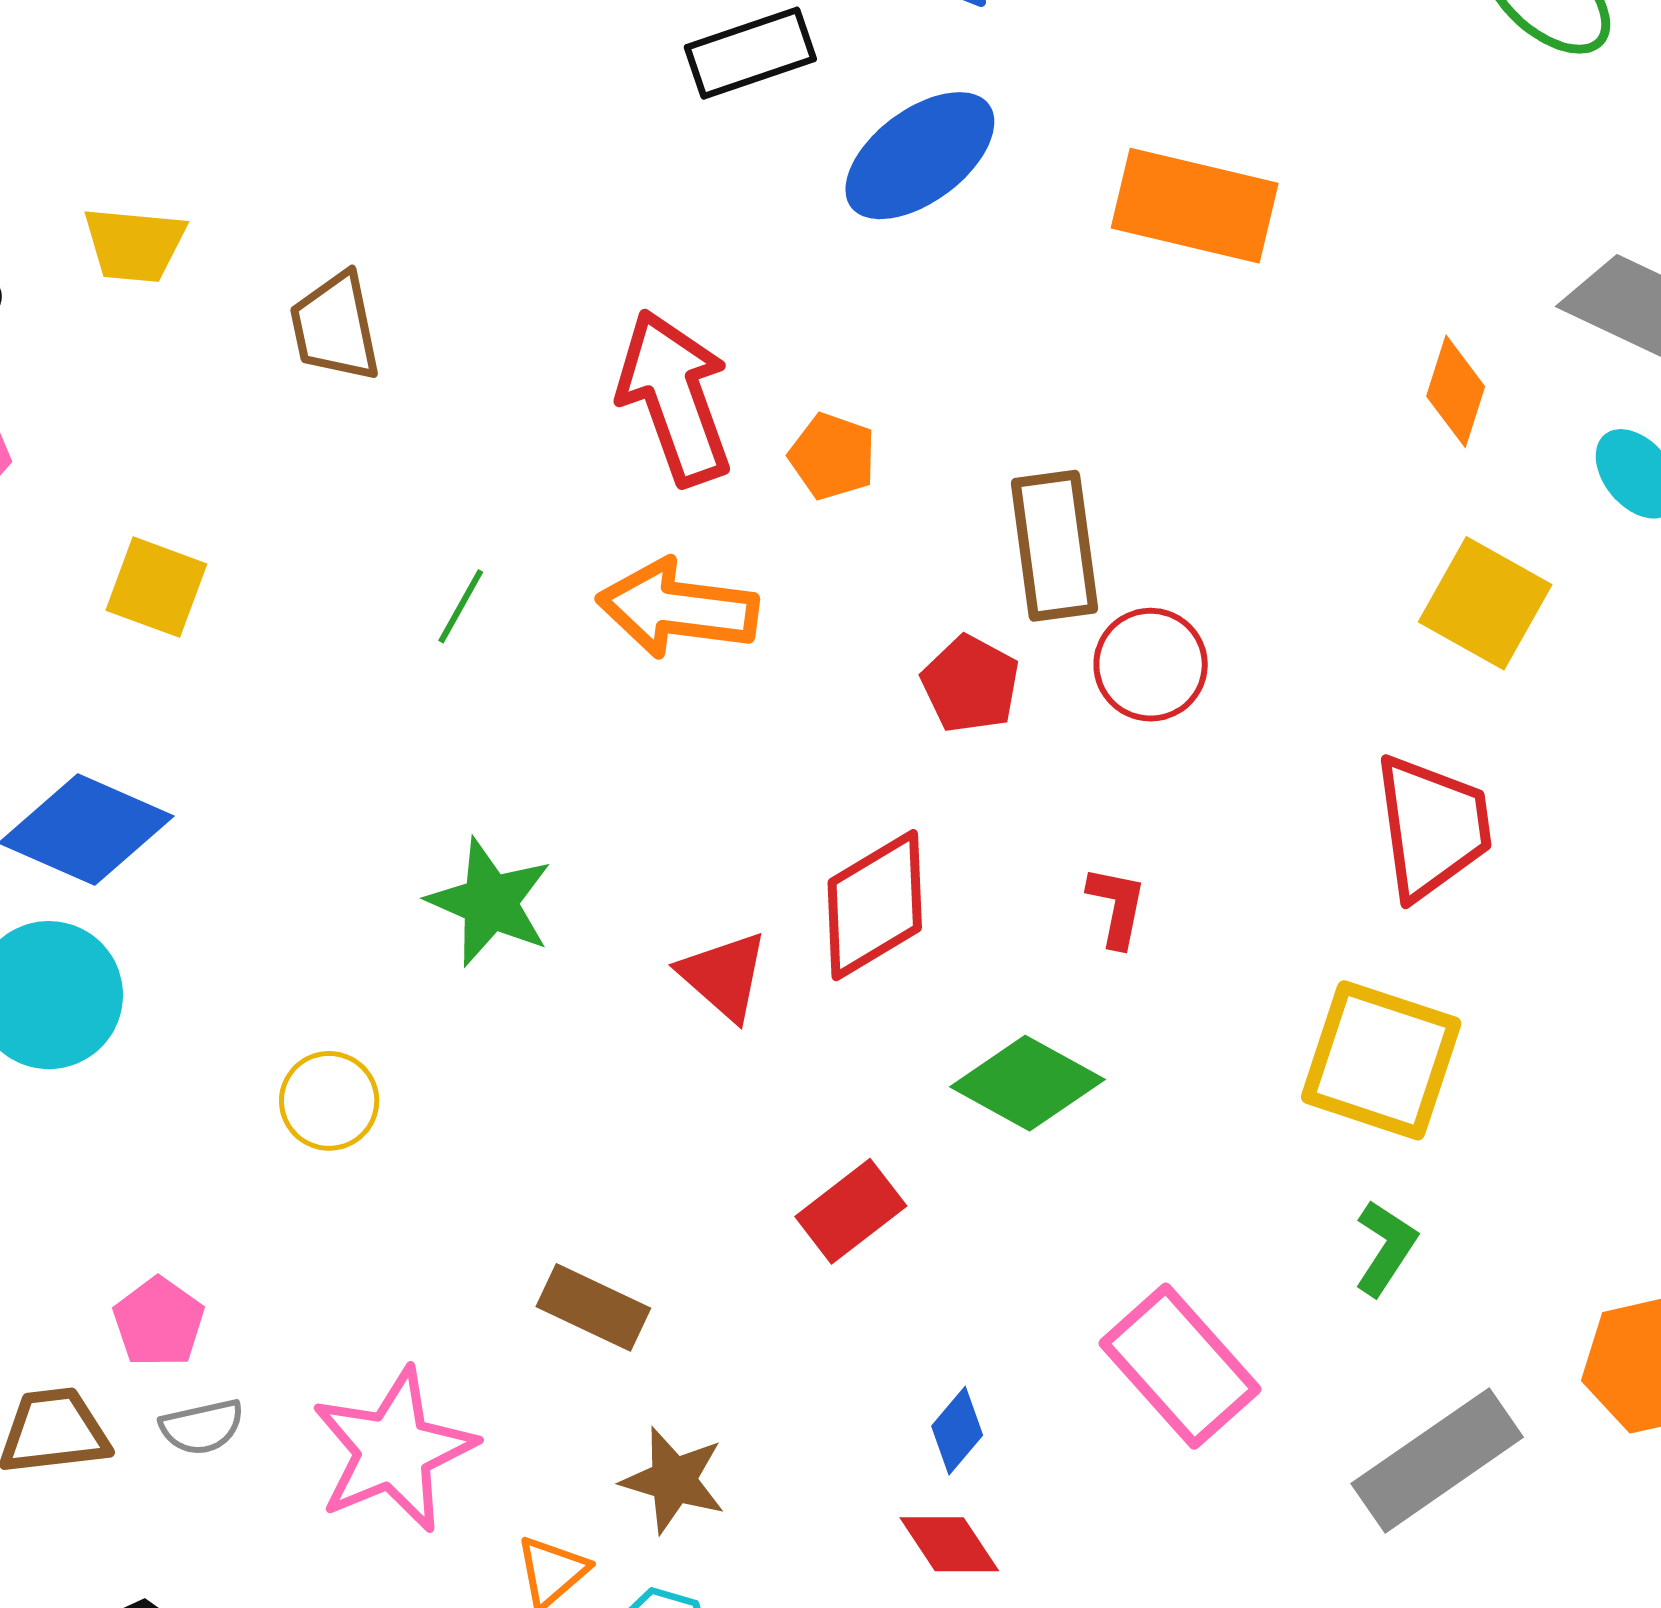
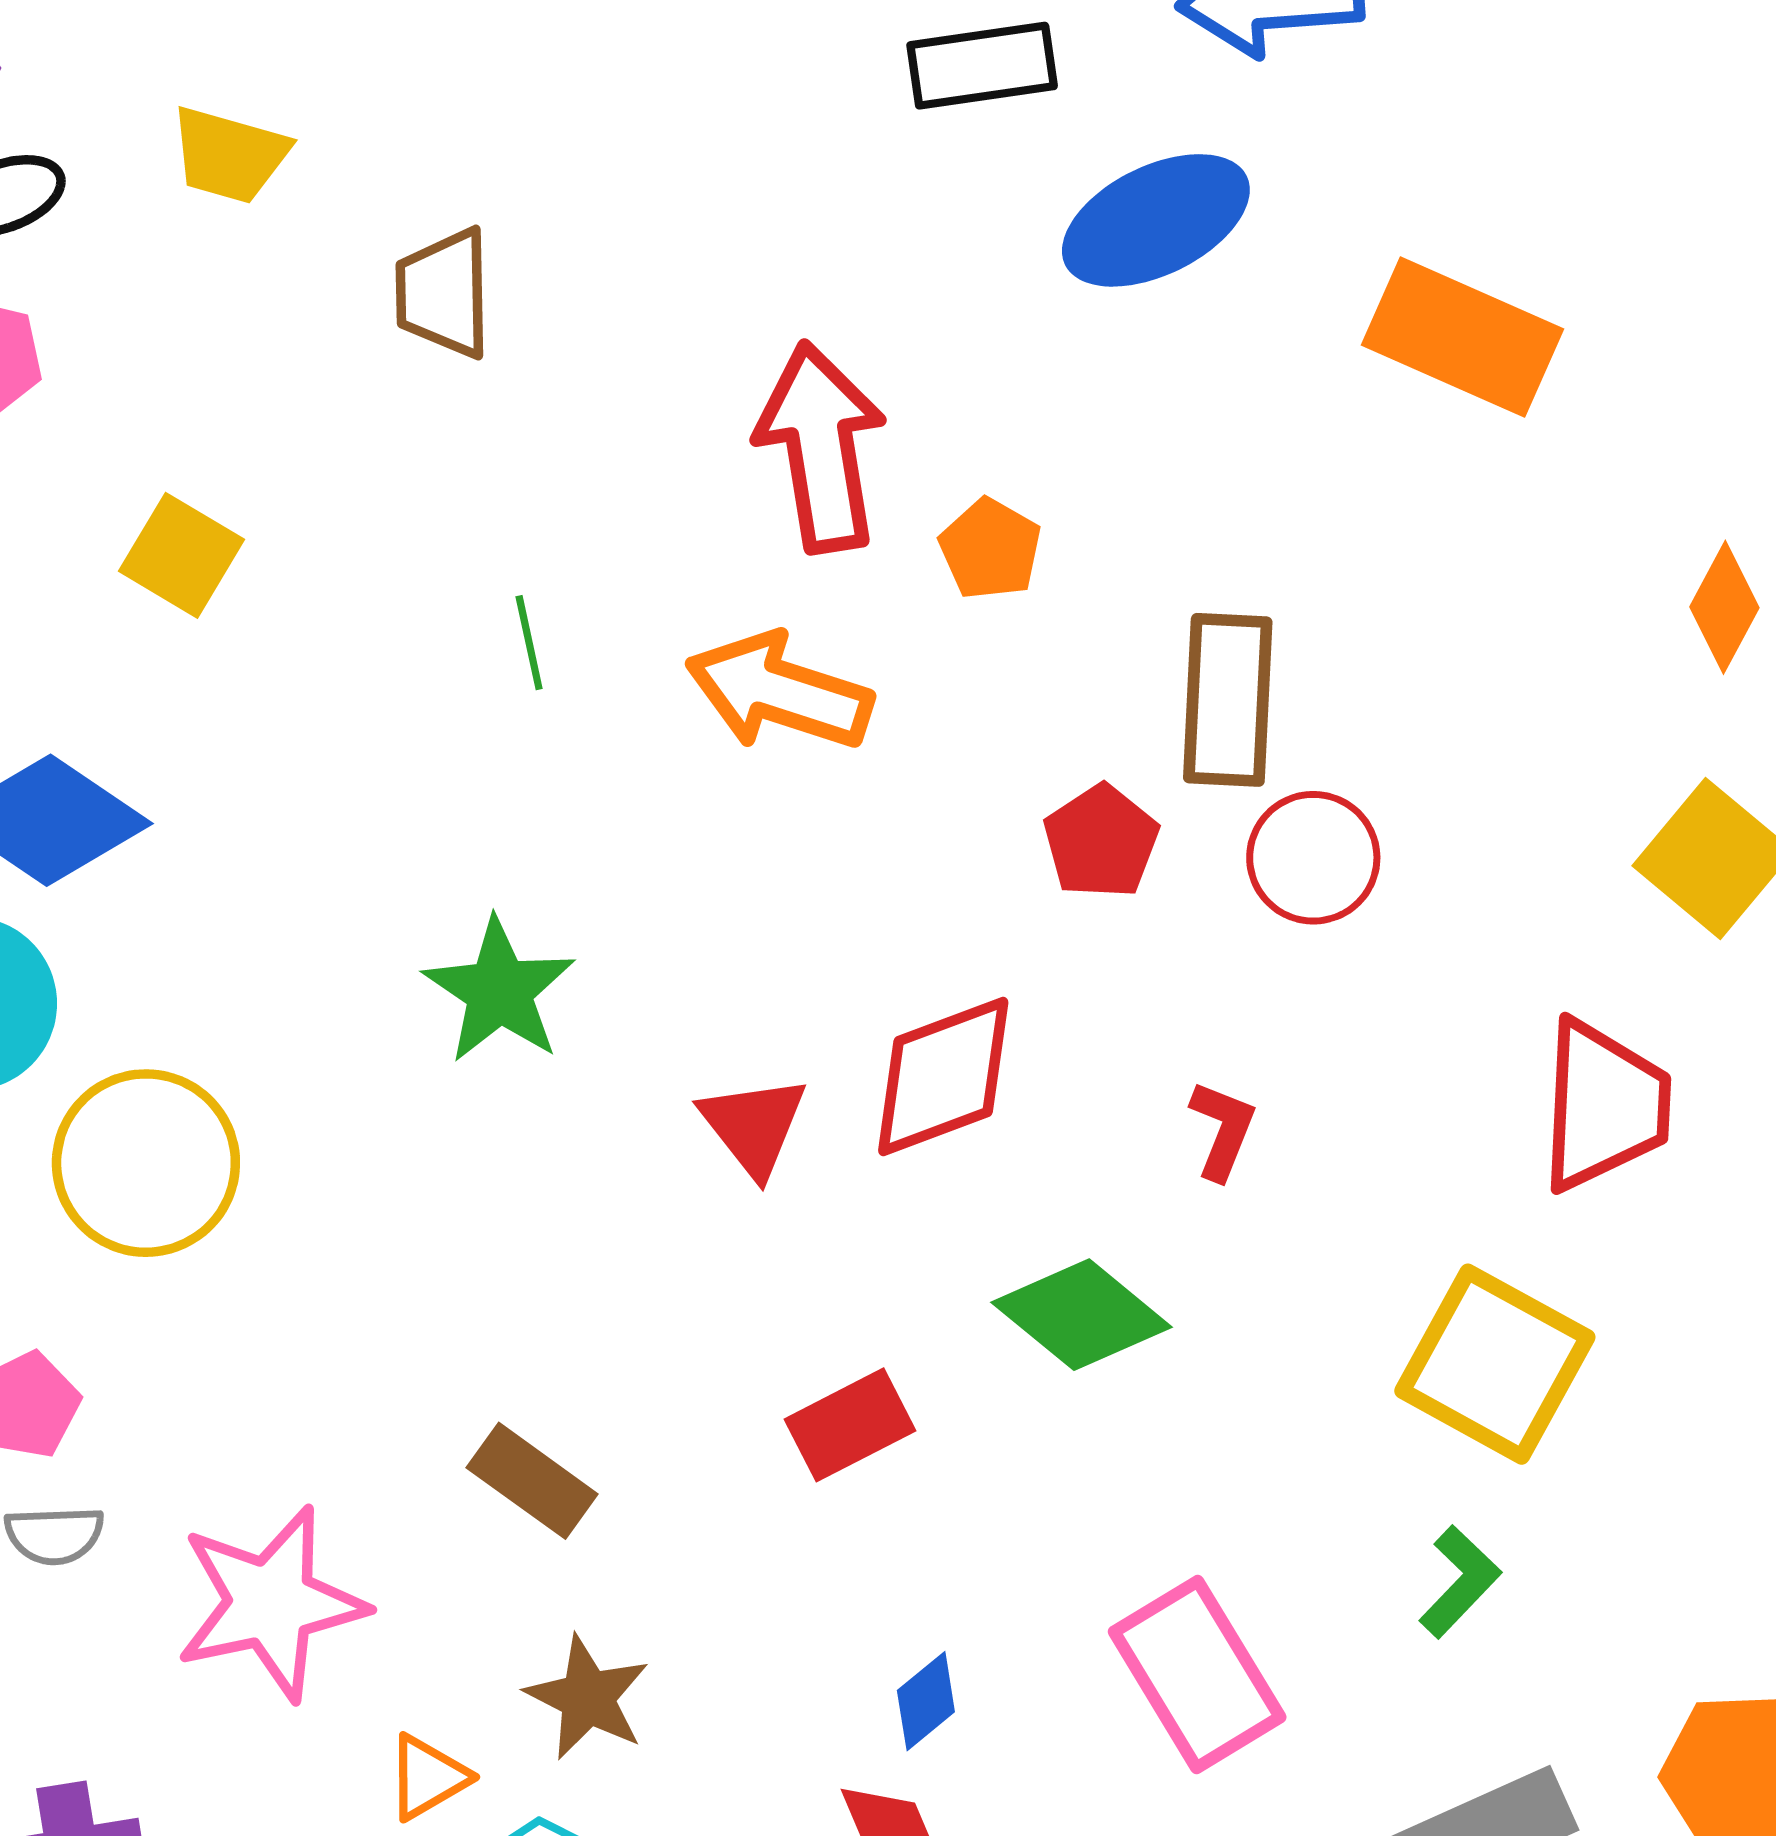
green line: (461, 606) -> (529, 643), turned -52
yellow circle: (329, 1101) -> (146, 1163), moved, size x1.6

